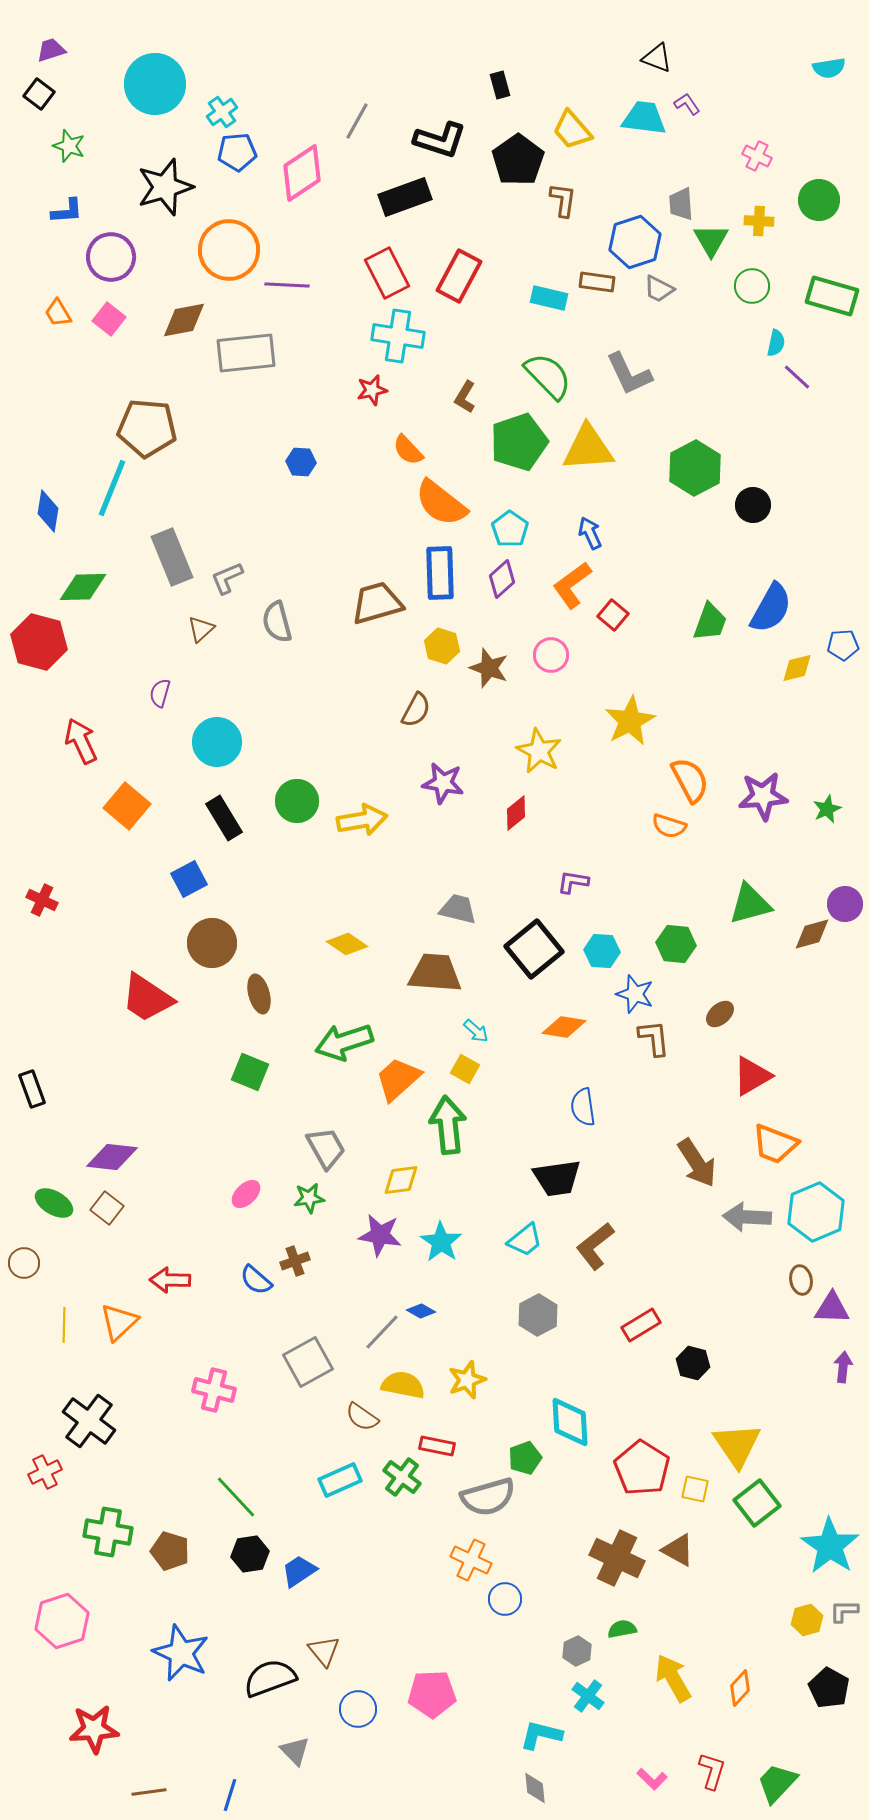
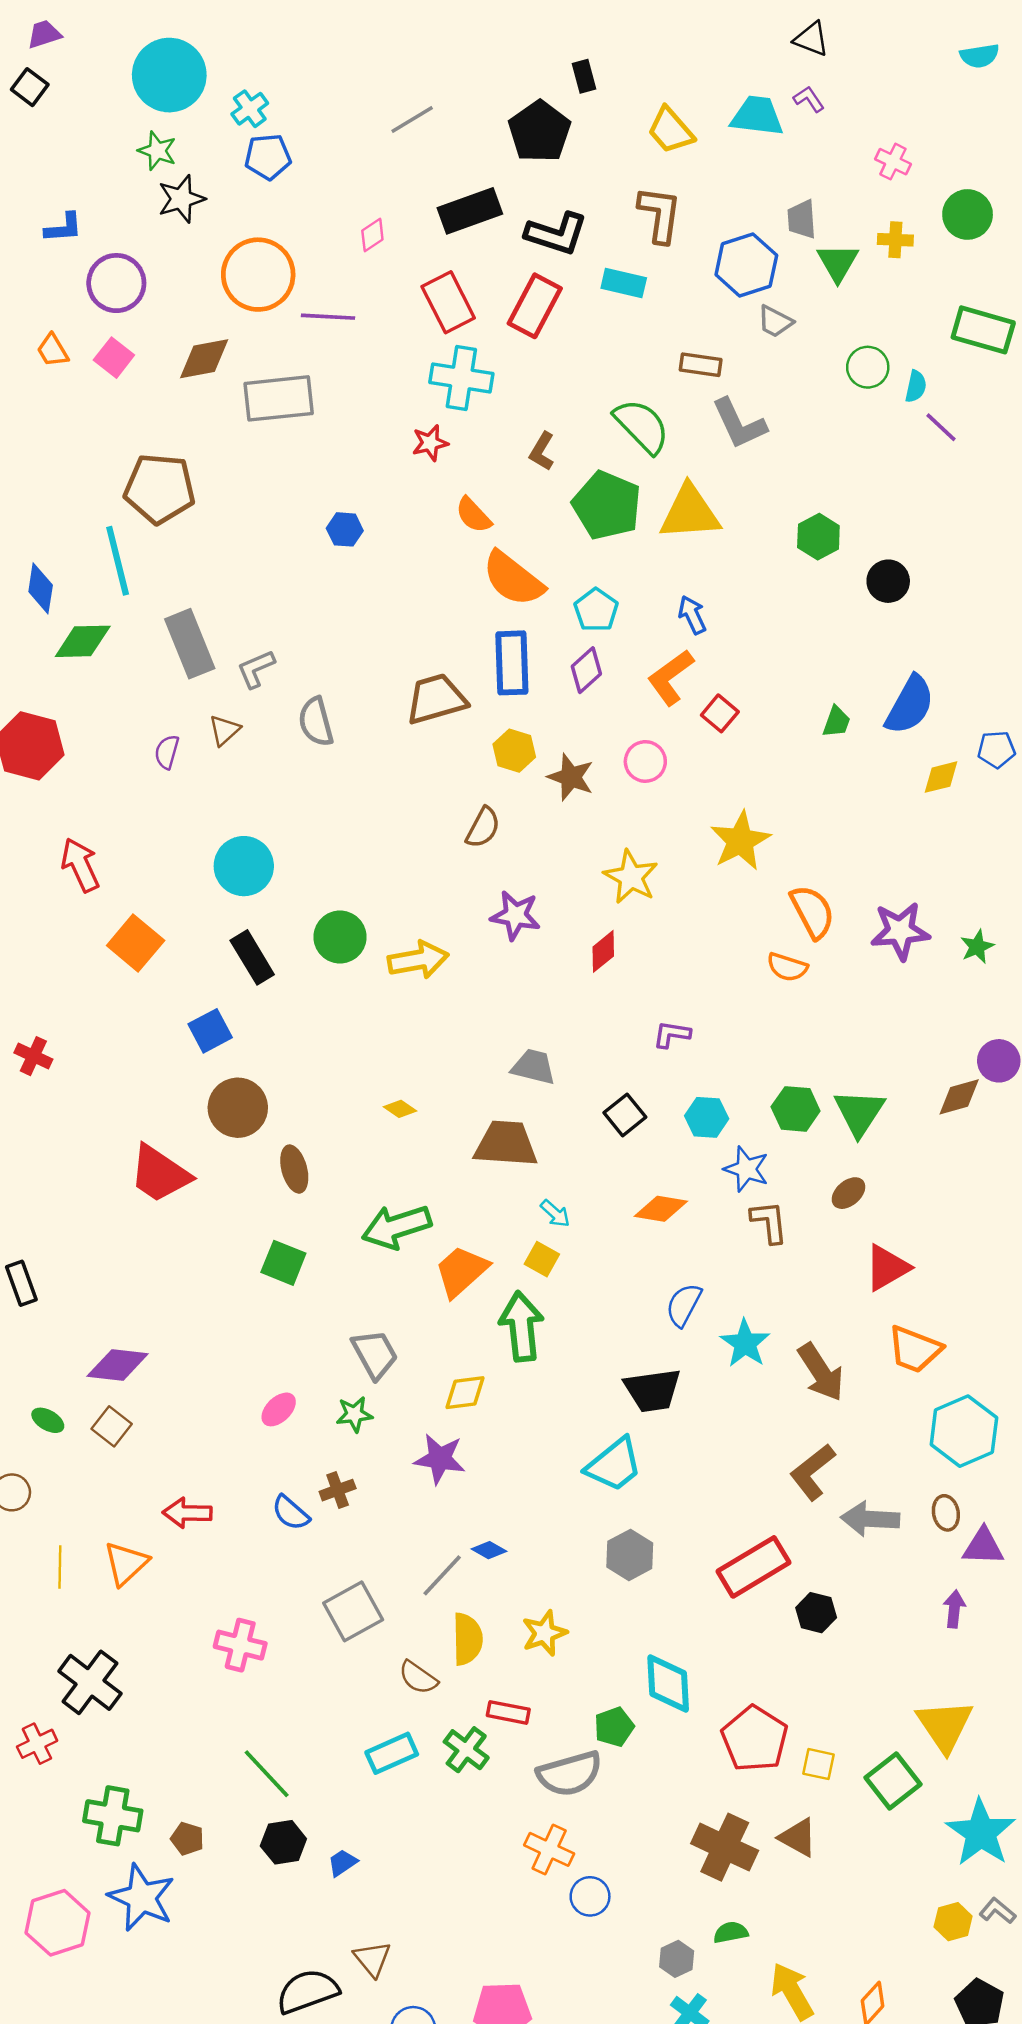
black triangle: (657, 58) -> (811, 39), moved
gray line: (357, 121) -> (412, 120), turned 30
black L-shape: (440, 140) -> (556, 234), moved
green star: (69, 146) -> (157, 151), moved
black pentagon: (518, 160) -> (540, 132), moved
pink diamond: (302, 173) -> (372, 235), moved, size x0.5
black star: (165, 187) -> (181, 199), size x0.7
brown L-shape: (563, 200) -> (660, 214), size x1.4
brown rectangle: (597, 282) -> (701, 365), moved
green circle: (752, 286) -> (868, 367), moved
cyan rectangle: (549, 298) -> (624, 283), moved
green pentagon: (519, 442) -> (607, 505), turned -30
green hexagon: (695, 468) -> (818, 537), size x0.7
cyan line: (112, 488) -> (118, 561), turned -36
green diamond: (83, 587) -> (83, 641), moved
green trapezoid: (710, 622) -> (836, 722), size x0.7
purple semicircle: (160, 693) -> (167, 752), moved
green triangle: (750, 904) -> (859, 1113), moved, turned -42
yellow diamond: (347, 944) -> (400, 1109), size x0.7
black square: (534, 949) -> (625, 1115), size x0.6
blue semicircle: (583, 1107) -> (684, 1305), turned 36
green ellipse: (54, 1203) -> (48, 1420), size x0.7
gray arrow: (747, 1217) -> (870, 1519), moved
cyan trapezoid: (525, 1240) -> (614, 1465), size x1.4
cyan star: (441, 1242) -> (745, 1343), moved
brown L-shape: (595, 1246) -> (812, 1472), moved
red rectangle: (641, 1325) -> (754, 1567), size x1.5
purple arrow: (843, 1367) -> (954, 1609), moved
yellow semicircle: (403, 1385) -> (467, 1639), turned 78
yellow triangle: (737, 1445) -> (945, 1726), moved
brown pentagon: (170, 1551) -> (187, 1839), size x0.7
blue trapezoid: (299, 1571) -> (342, 1863), size x0.7
gray L-shape: (844, 1611) -> (998, 1911), turned 40
blue star: (181, 1653) -> (142, 1898), moved

